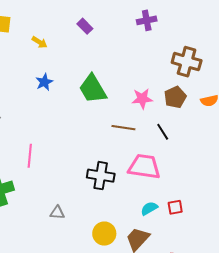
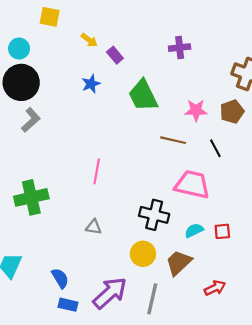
purple cross: (147, 20) -> (180, 48), moved
purple rectangle: (85, 26) -> (115, 55), moved
pink line: (30, 156) -> (97, 171), moved
black cross: (101, 176) -> (154, 215), moved

